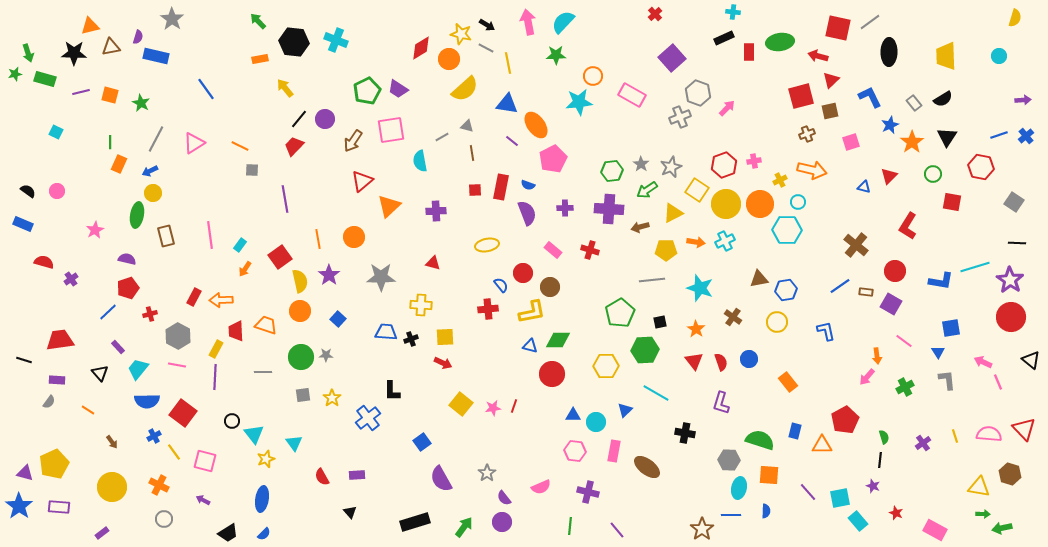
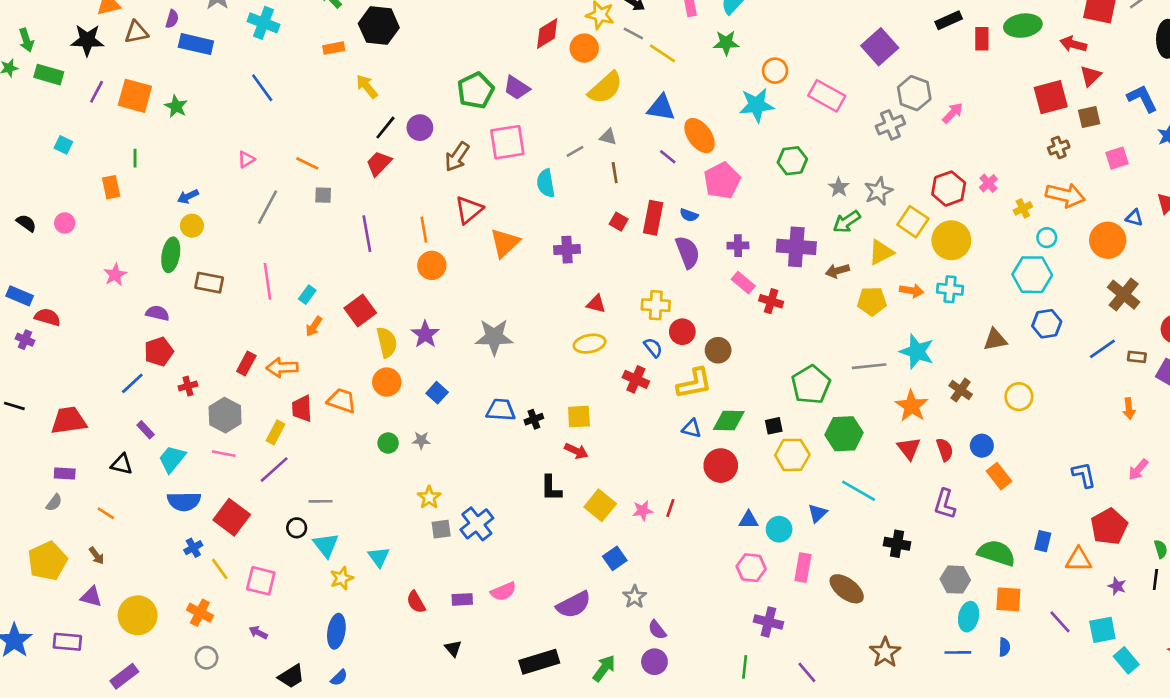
cyan cross: (336, 40) -> (264, 23), moved
yellow line: (508, 63) -> (662, 53), turned -45
purple line: (81, 92) -> (97, 92), turned -48
orange square: (110, 95) -> (135, 96), size x1.5
gray line: (156, 139) -> (267, 207), moved
pink triangle: (194, 143) -> (246, 159), size x0.6
pink cross: (754, 161) -> (988, 183), turned -32
orange rectangle: (119, 164) -> (111, 187), moved, turned -36
green hexagon: (612, 171) -> (792, 161), moved
red square: (475, 190) -> (619, 222), turned 32
orange circle: (760, 204) -> (1108, 240), moved
blue rectangle: (23, 224) -> (20, 296), moved
brown rectangle: (166, 236) -> (209, 283), turned -65
orange circle: (354, 237) -> (432, 265), moved
orange line: (318, 239) -> (424, 230), moved
cyan cross: (725, 241) -> (950, 289), turned 30
yellow ellipse: (487, 245) -> (590, 344), moved
pink rectangle: (553, 250) -> (743, 283), moved
red triangle: (433, 263) -> (596, 304), moved
purple cross: (71, 279) -> (25, 340), moved, turned -32
gray line: (652, 280) -> (869, 366), moved
blue hexagon: (786, 290) -> (1047, 324), moved
yellow cross: (421, 305) -> (656, 305), moved
red cross: (488, 309) -> (636, 379), turned 30
black square: (660, 322) -> (774, 426), moved
orange star: (696, 329) -> (912, 406), size x1.4
blue L-shape: (826, 331) -> (1084, 475), moved
orange arrow: (877, 356) -> (1129, 409), moved
green circle: (301, 357) -> (388, 443), size x0.6
black line: (24, 360) -> (14, 406), moved
gray line: (263, 372) -> (320, 501), moved
black triangle: (100, 373) -> (122, 464), turned -36
purple line: (215, 377) -> (274, 470), turned 45
orange rectangle: (788, 382) -> (999, 476), moved
black L-shape: (392, 391) -> (551, 488), moved
gray square: (303, 395) -> (441, 529), moved
brown arrow: (112, 442) -> (97, 556), moved
blue square: (422, 442) -> (615, 558), moved
yellow pentagon: (54, 464) -> (47, 561), moved
purple triangle: (25, 473) -> (91, 597), moved
purple semicircle: (441, 479) -> (574, 605), turned -88
purple star: (873, 486) -> (1117, 586), moved
pink semicircle: (541, 487) -> (503, 591), moved
brown star: (702, 529) -> (885, 652), moved
purple rectangle: (102, 533) -> (124, 676), size x1.5

